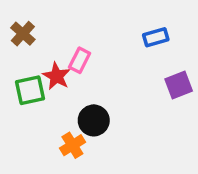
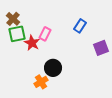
blue rectangle: (156, 37) -> (80, 26), moved, turned -40
green square: (30, 90) -> (17, 34), moved

